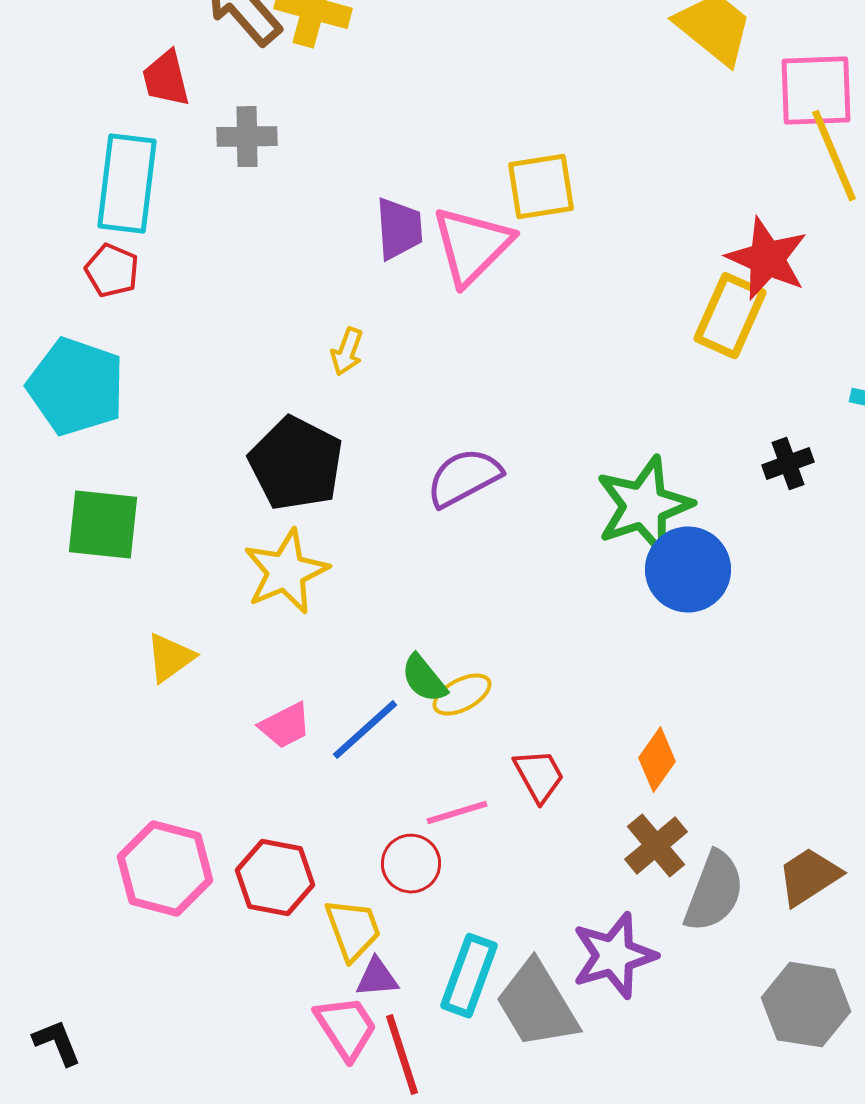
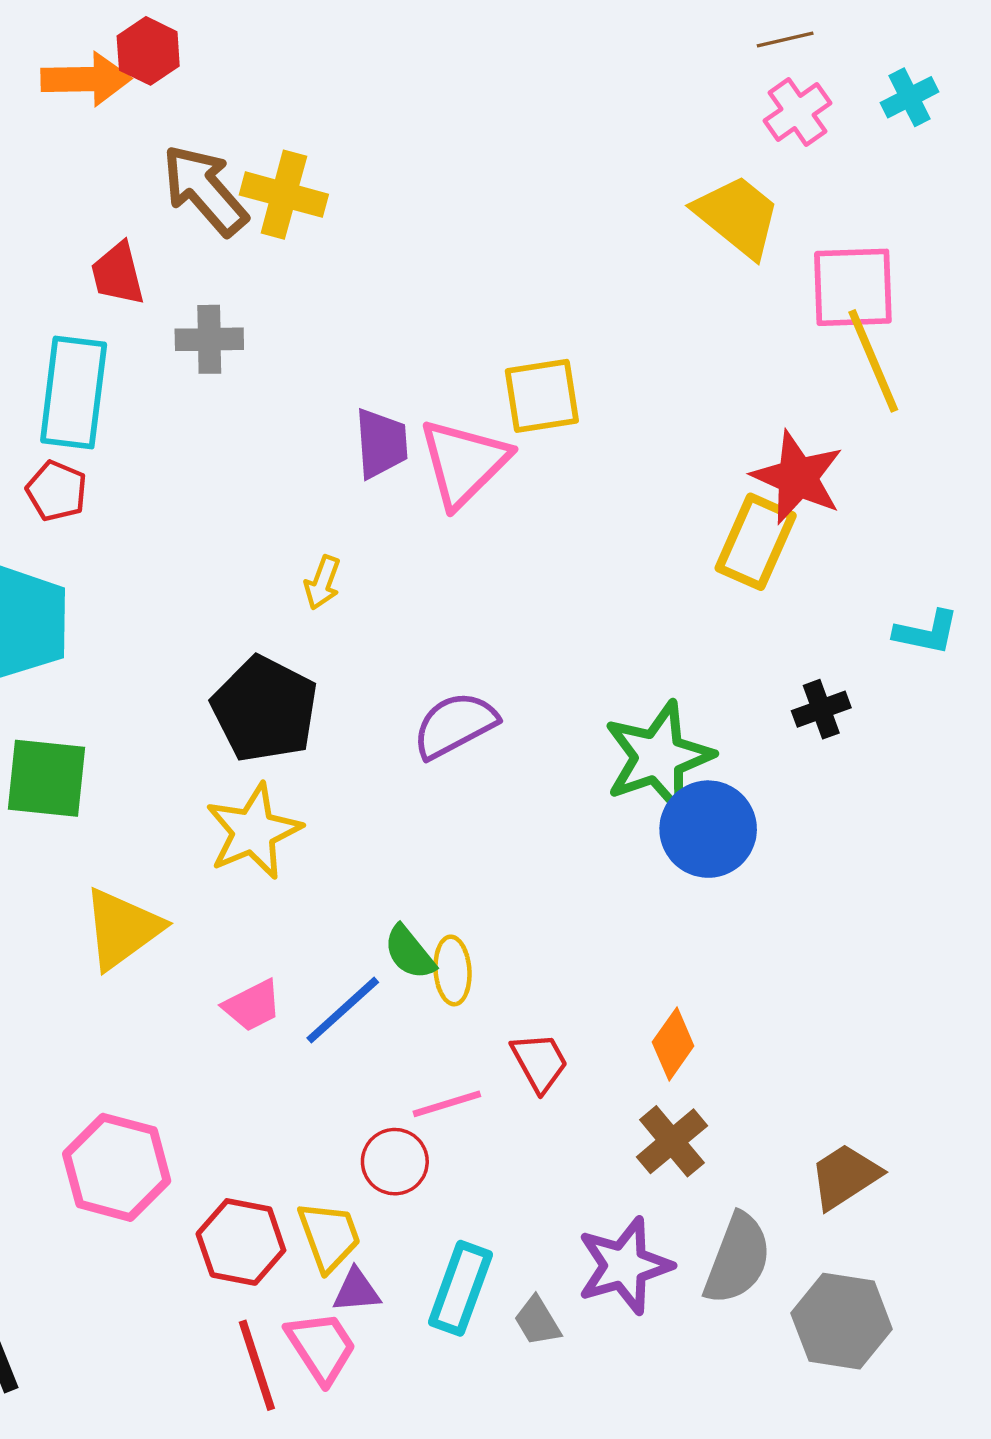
yellow triangle: (170, 658) -> (122, 929), size x1.5
yellow ellipse: (462, 695) -> (452, 970), turned -66
red hexagon: (275, 878) -> (241, 1242), moved
gray semicircle: (714, 892) -> (738, 1259), moved
gray trapezoid: (537, 1005) -> (537, 1321), size x0.5
red line: (402, 1055) -> (257, 1365), moved

